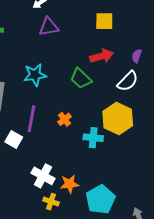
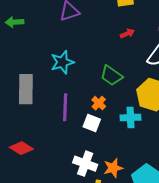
red arrow: (102, 56) -> (127, 33), size x0.6
green trapezoid: (81, 78) -> (111, 76), moved
white square: (14, 139) -> (92, 123), moved

